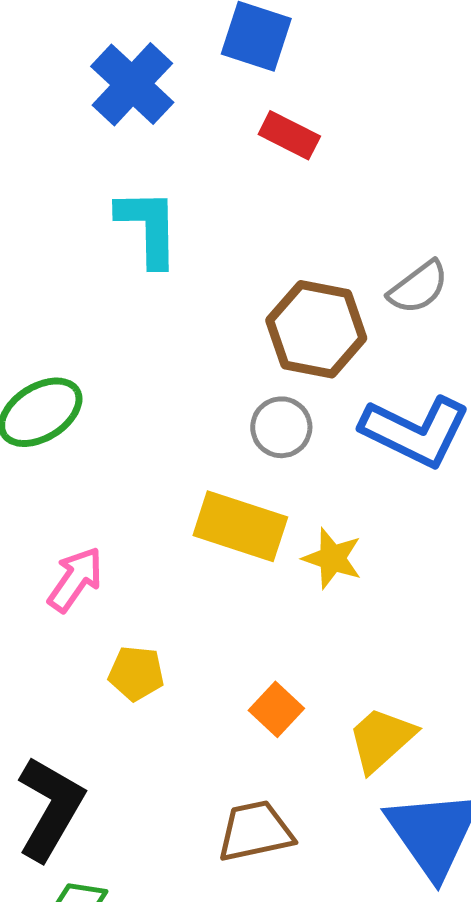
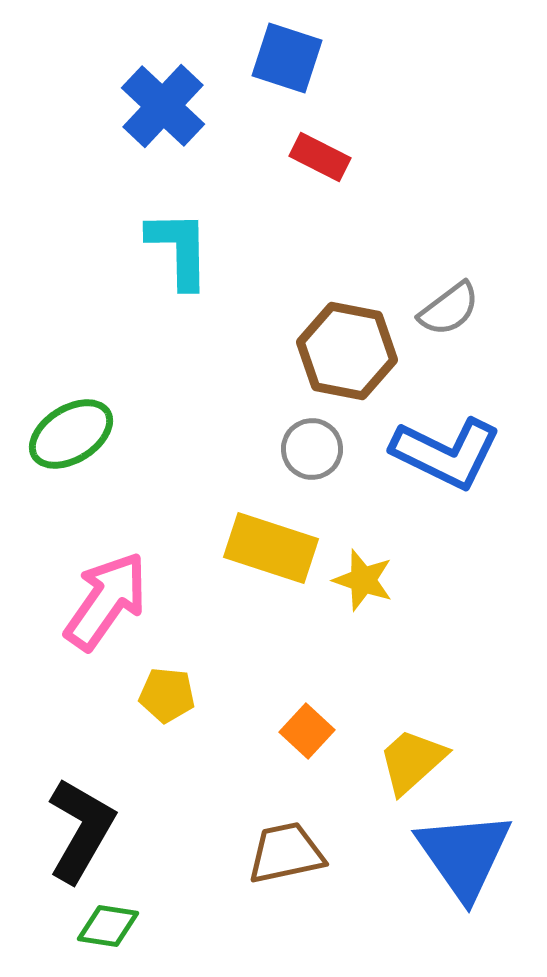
pink arrow: (75, 579) -> (106, 601), size x1.5

